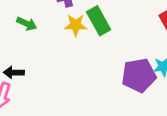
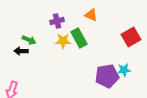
black arrow: (14, 72) -> (21, 51), moved

